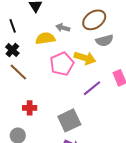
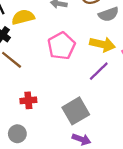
yellow semicircle: (45, 38) -> (23, 17), moved
yellow arrow: (85, 58) -> (102, 44), moved

